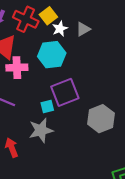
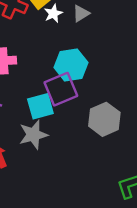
cyan hexagon: (52, 55) -> (71, 65), moved
cyan square: (47, 106) -> (40, 106), size x1.6

